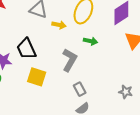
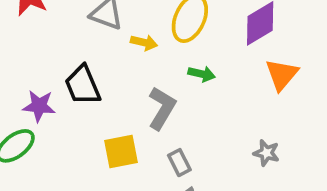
yellow square: (37, 77) -> (121, 152), moved, turned -30
gray star: (126, 92) -> (266, 153), moved

